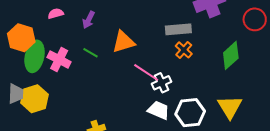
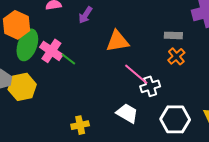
gray rectangle: (178, 29) -> (173, 35), size x0.7
green line: (90, 53) -> (68, 59), moved
white trapezoid: (159, 110) -> (127, 113), moved

